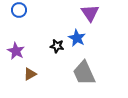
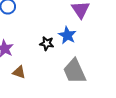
brown triangle: (30, 74) -> (19, 72), turned 48

